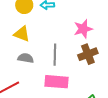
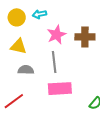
pink star: (83, 29) -> (57, 35), moved
brown cross: (88, 54) -> (85, 37), moved, turned 30

